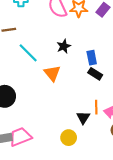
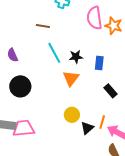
black star: (64, 46) -> (76, 57), moved
blue rectangle: (92, 58) -> (99, 63), moved
yellow circle: (69, 138) -> (72, 115), moved

